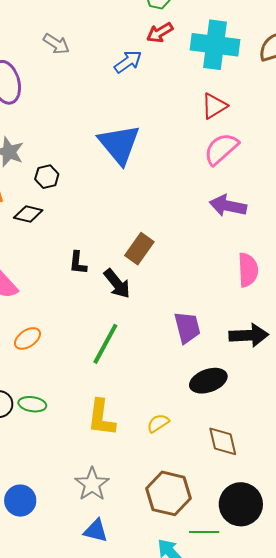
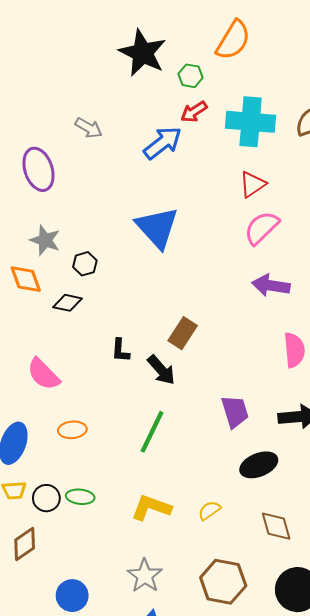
blue arrow: (128, 62) -> (163, 143), size x1.4
orange ellipse: (27, 338) -> (72, 430), turned 32
yellow L-shape: (101, 418) -> (151, 508), turned 105

